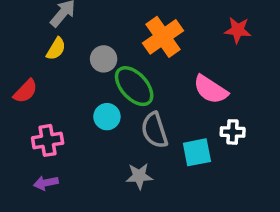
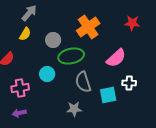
green ellipse: (134, 86) -> (71, 56), turned -60
pink semicircle: (211, 89) -> (116, 58), turned -75
cyan circle: (107, 117) -> (47, 74), moved

